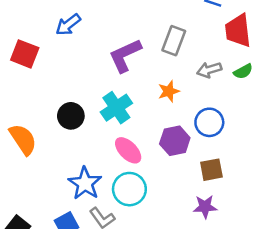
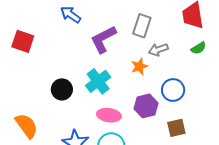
blue arrow: (68, 25) -> (71, 15), moved, turned 75
gray arrow: (209, 70) -> (158, 50), moved
orange semicircle: (23, 139) -> (27, 126), moved
pink ellipse: (128, 150) -> (109, 115), turned -35

